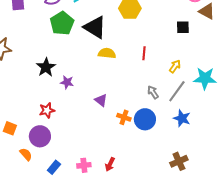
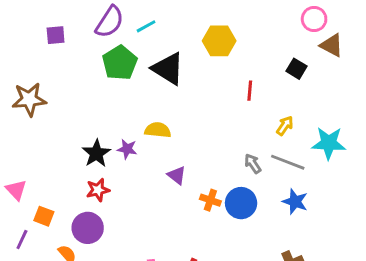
black square: (183, 27) -> (297, 69), turned 32
yellow semicircle: (107, 53) -> (158, 130), moved
red line: (144, 53) -> (250, 91), moved
black star: (46, 67) -> (96, 153), moved
gray line: (177, 91) -> (288, 162), turned 75

